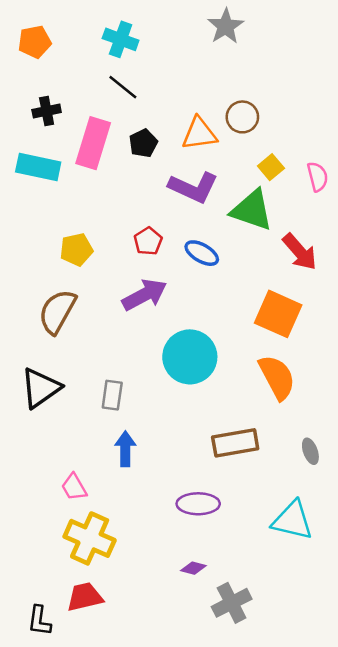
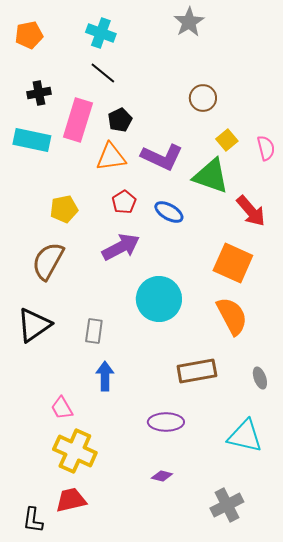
orange triangle: (199, 134) -> (111, 157), moved
gray cross: (232, 603) -> (227, 505), moved

